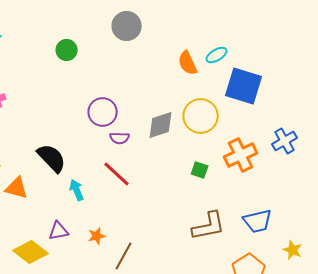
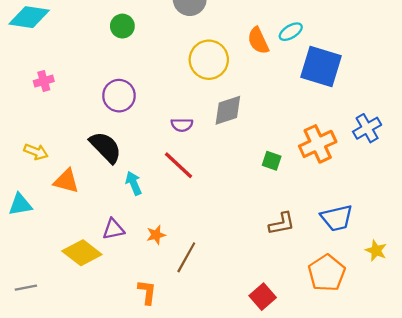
purple circle: (103, 112) -> (119, 96), moved
yellow circle: (201, 116) -> (209, 60), moved
brown L-shape: (209, 226) -> (282, 224), size x0.7

